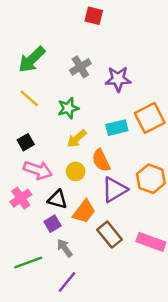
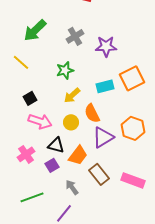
yellow line: (29, 98) -> (21, 62), moved
pink cross: (21, 198) -> (26, 154), moved
gray arrow: (65, 248) -> (72, 187), moved

